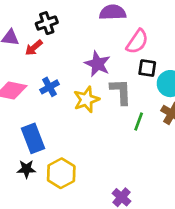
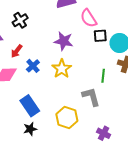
pink semicircle: (137, 42) -> (89, 18), turned 126
red arrow: (34, 48) -> (17, 51), moved
gray L-shape: (121, 92) -> (91, 97), moved
yellow hexagon: (61, 173) -> (67, 117), moved

